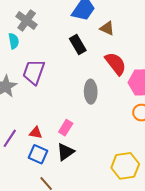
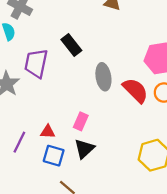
black rectangle: (78, 45) -> (71, 45), moved
red semicircle: (116, 64) -> (135, 90), moved

